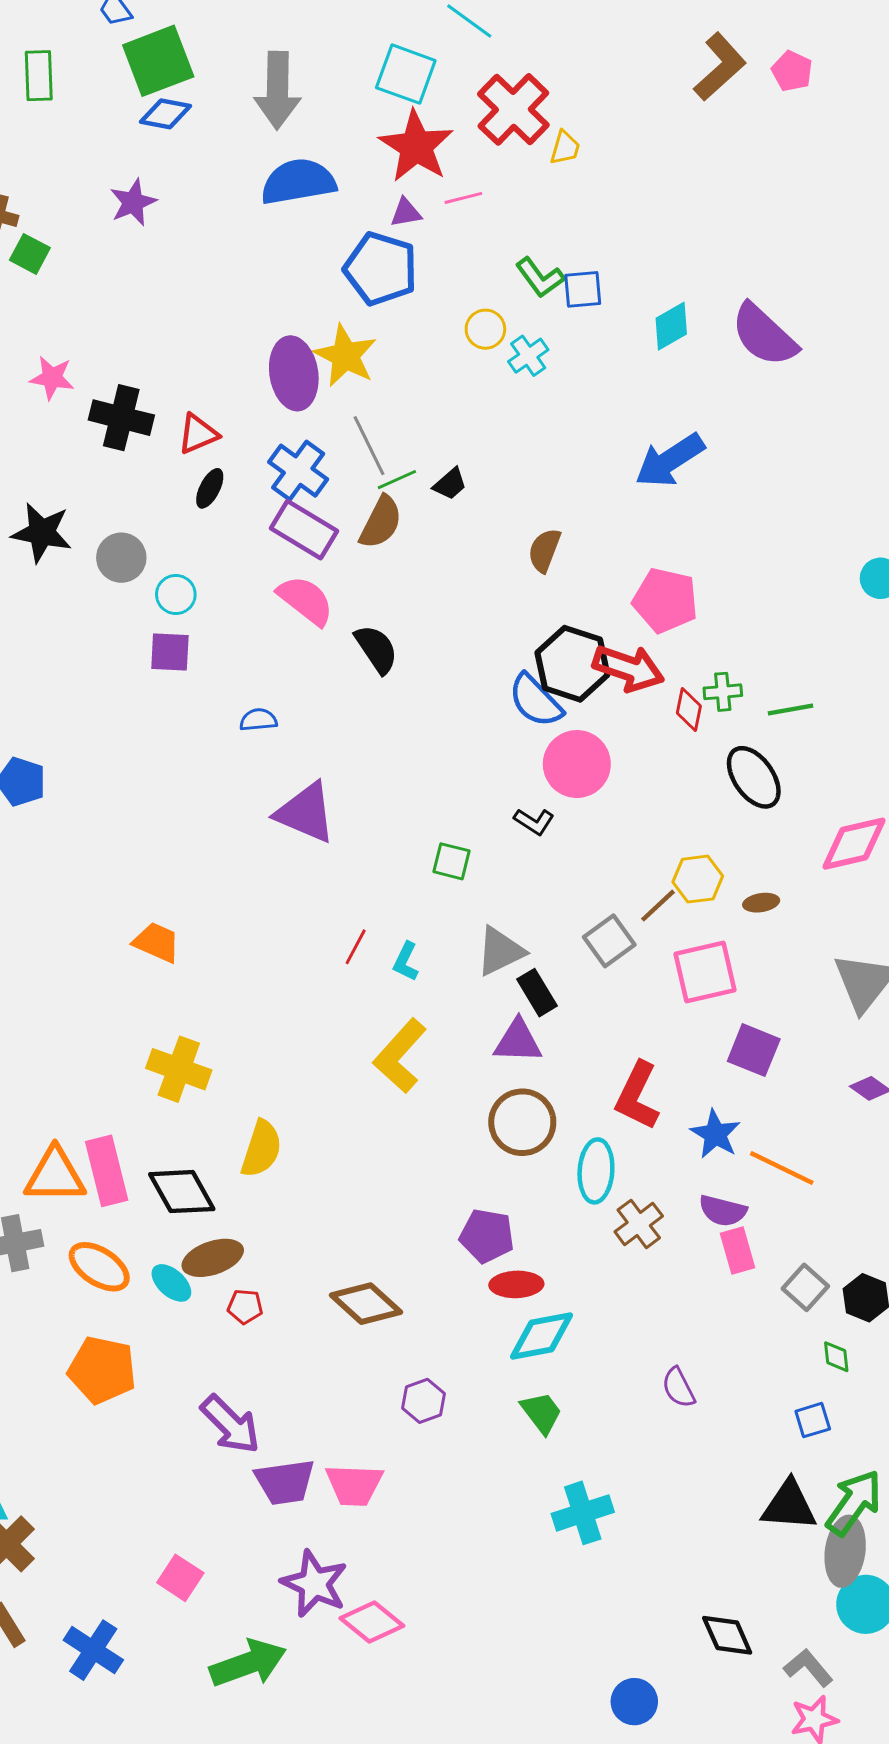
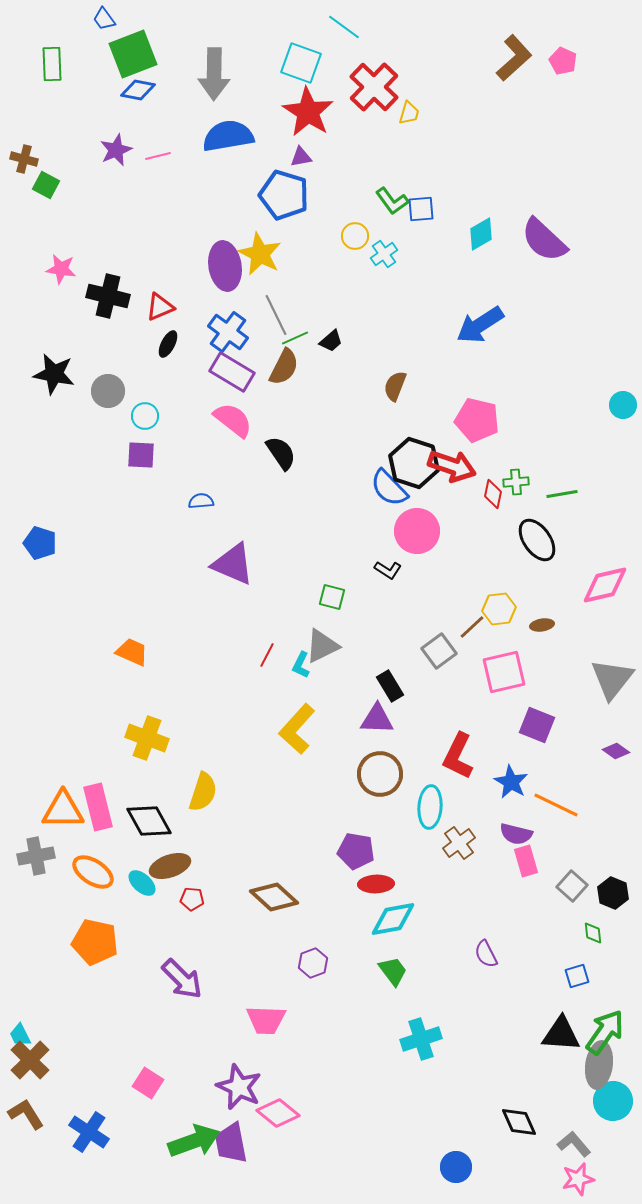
pink line: (463, 198) -> (158, 156), moved
gray triangle: (500, 951) -> (322, 646), moved
purple trapezoid: (285, 1482) -> (231, 1143), moved, turned 87

